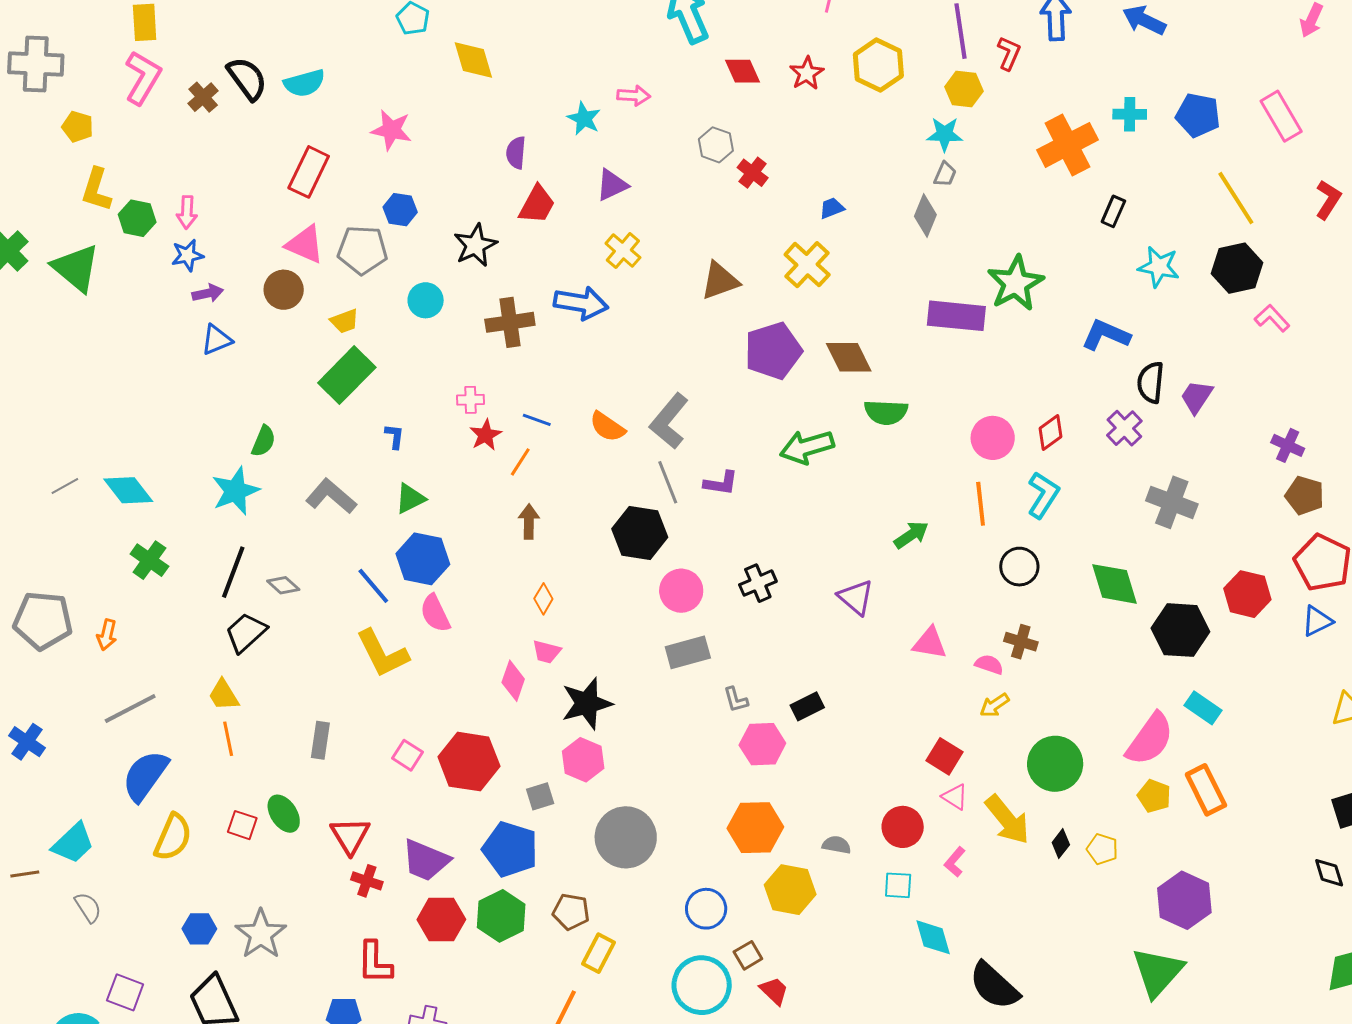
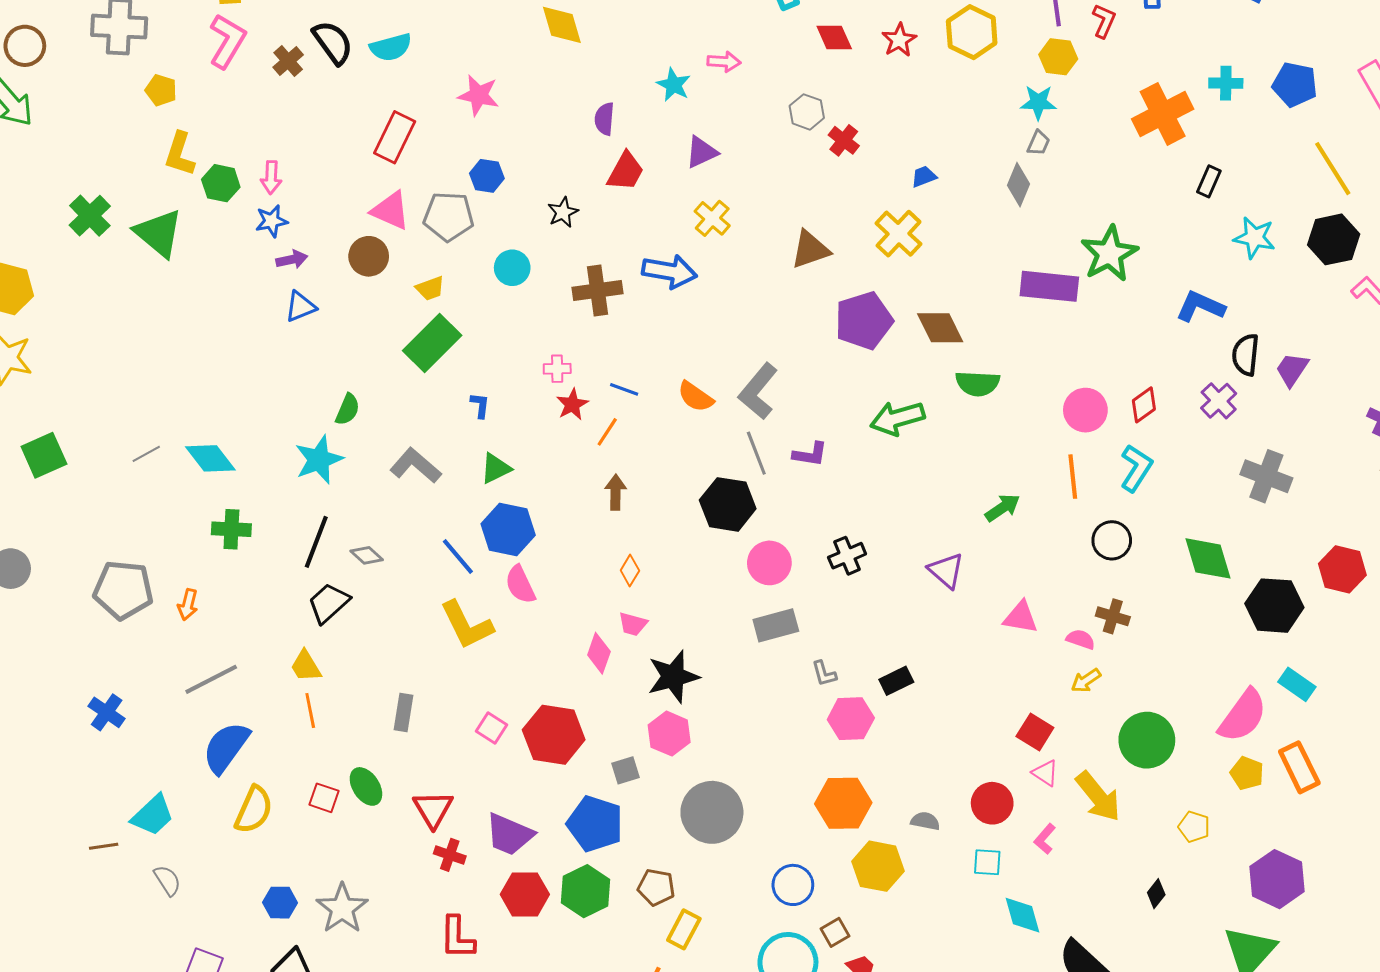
black star: (475, 245) -> (563, 212), size x0.7
green cross: (149, 560) -> (231, 529), turned -33
black diamond: (1061, 844) -> (1156, 894), moved

